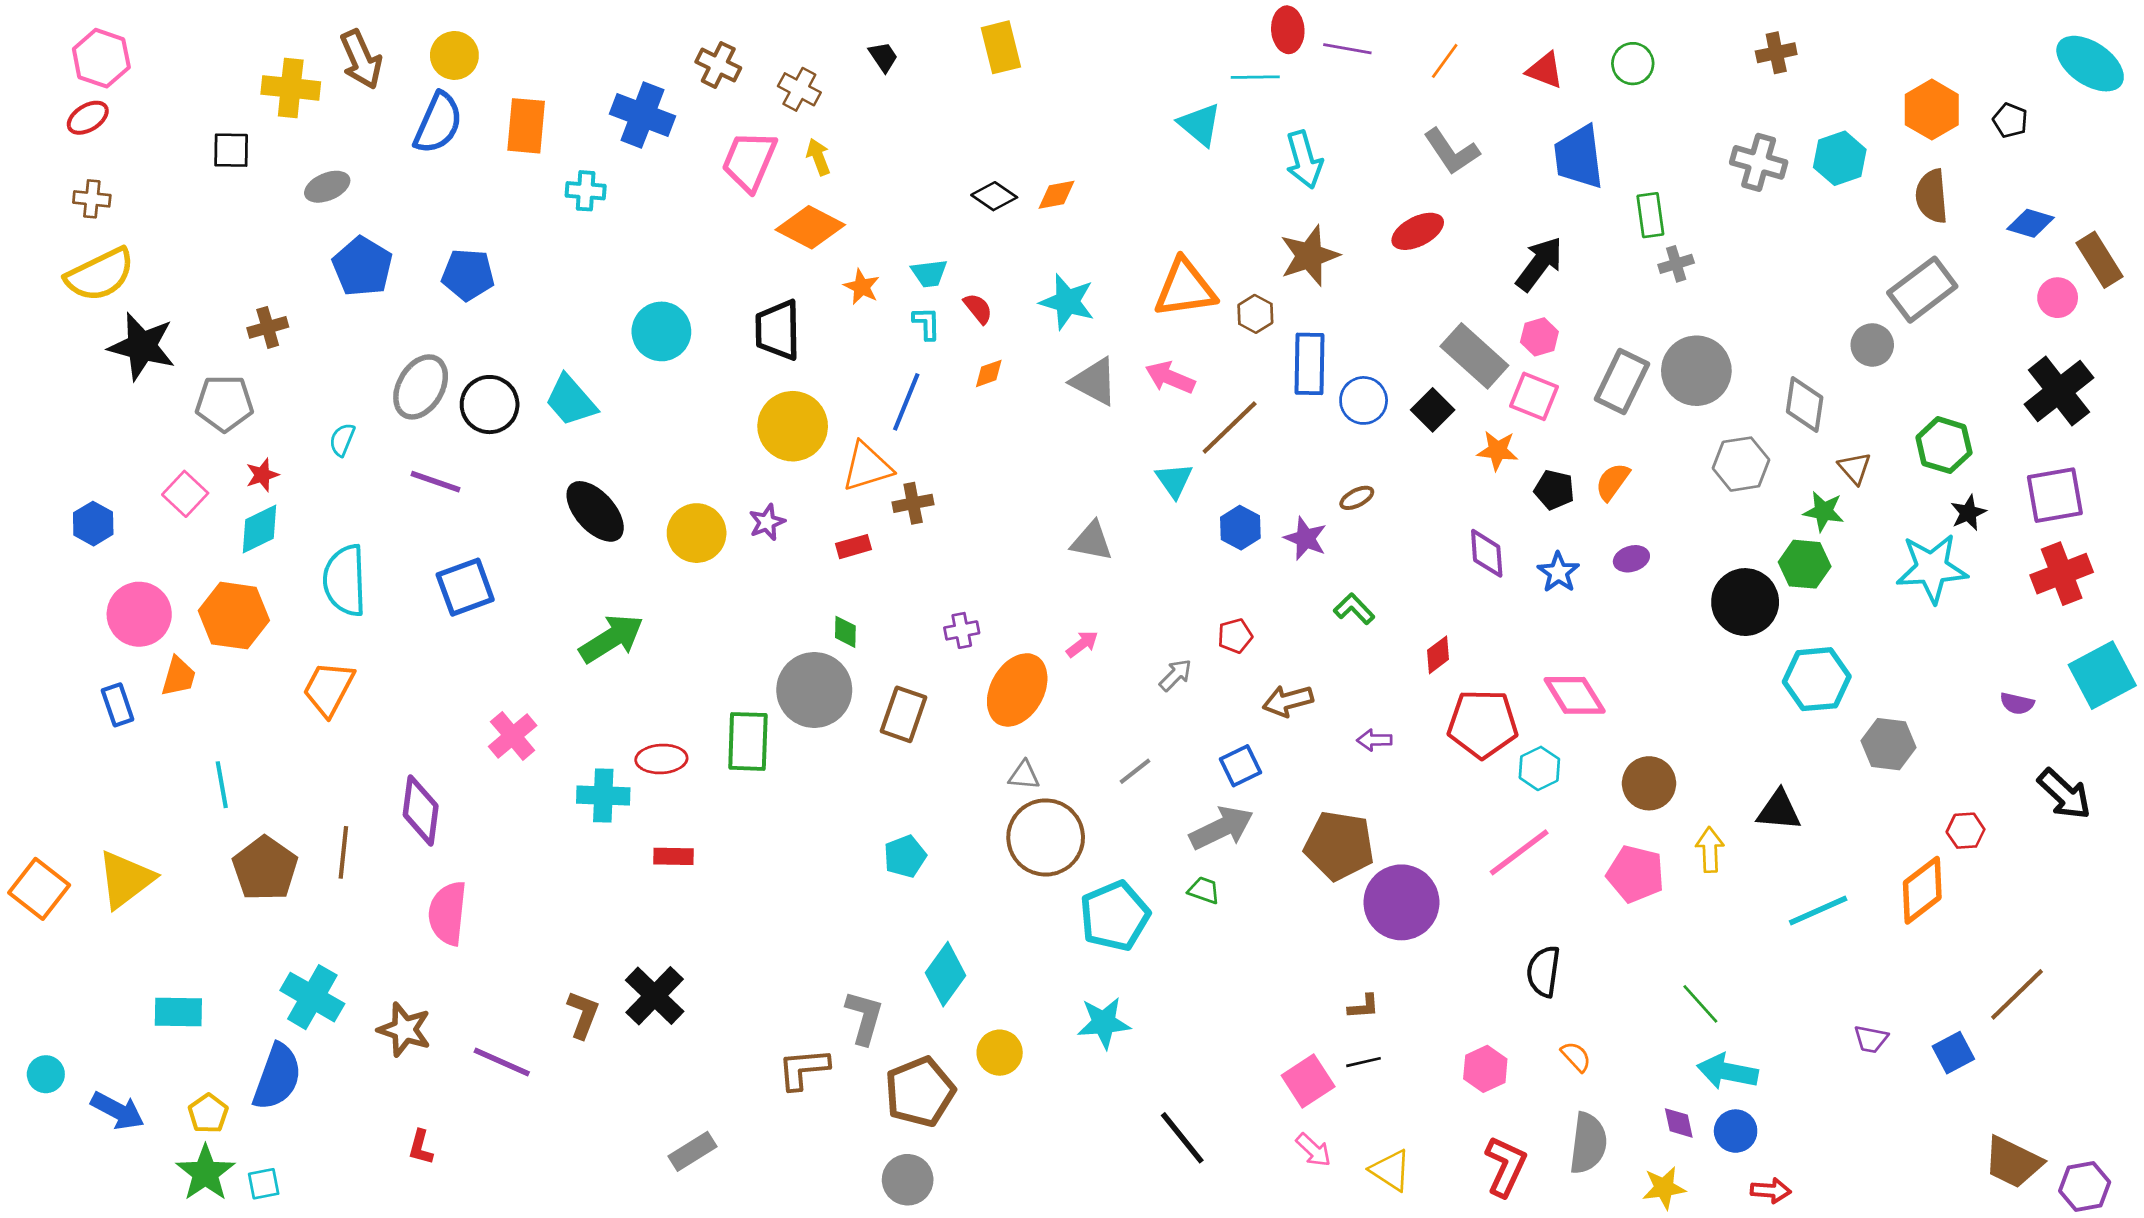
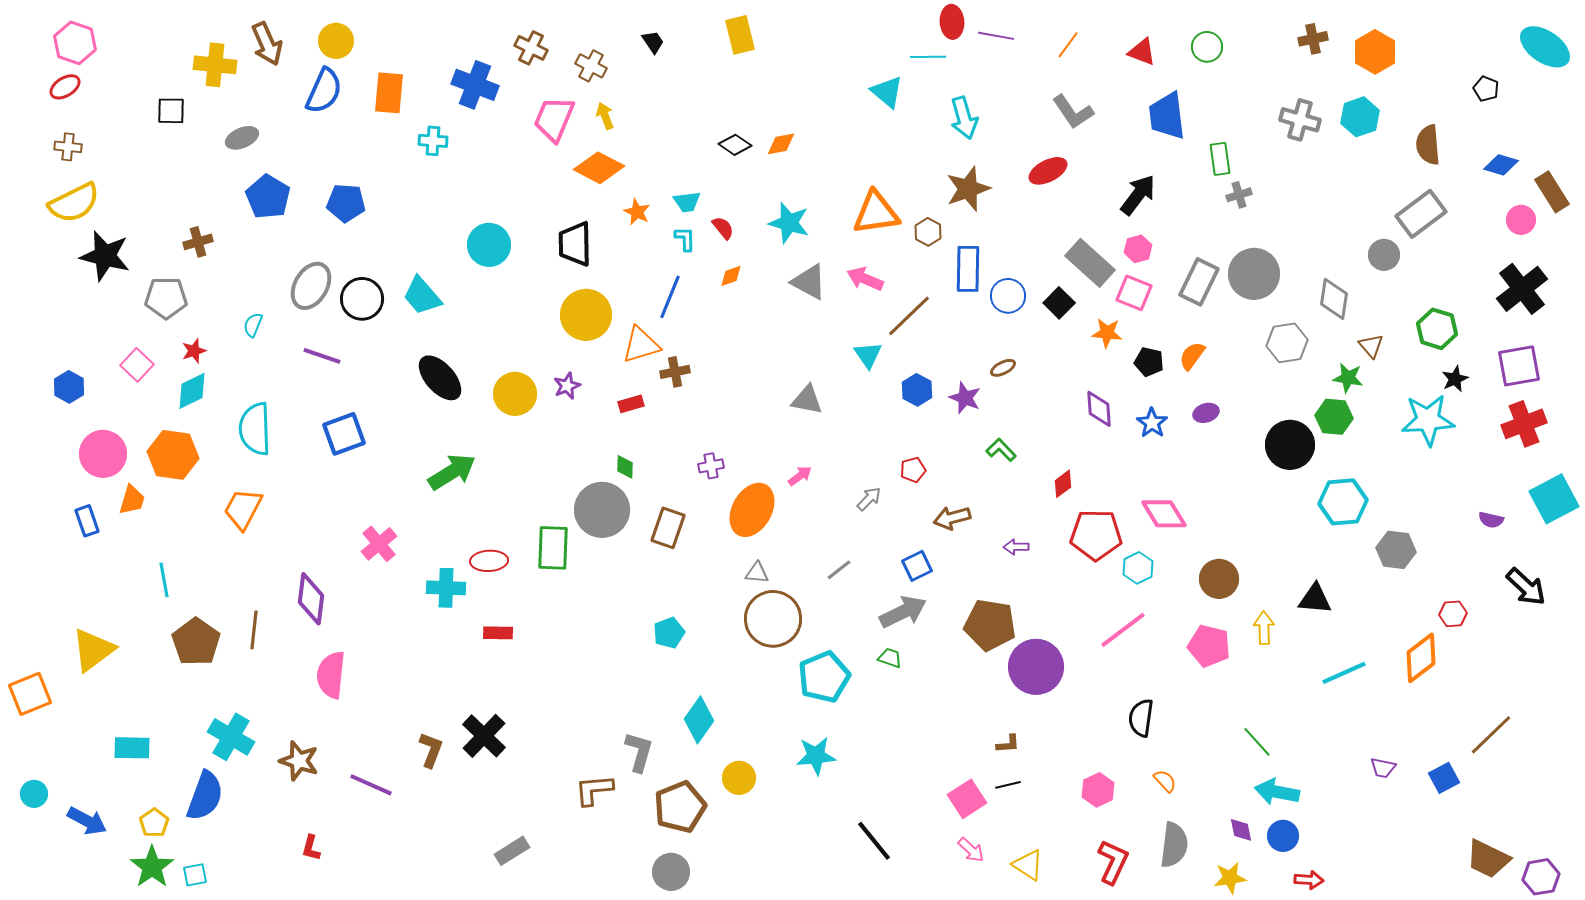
orange hexagon: (1932, 110) -> (1375, 52), moved
orange square: (39, 889) -> (30, 694), moved, turned 30

